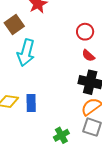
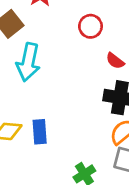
red circle: (85, 32) -> (90, 26), moved

